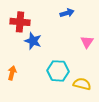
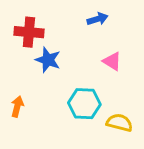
pink triangle: (87, 42) -> (112, 61), moved, turned -32

